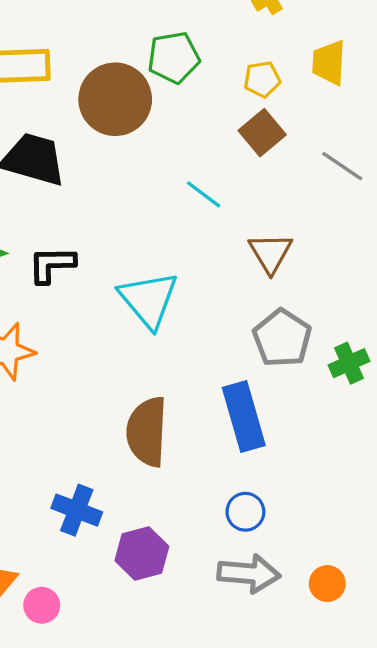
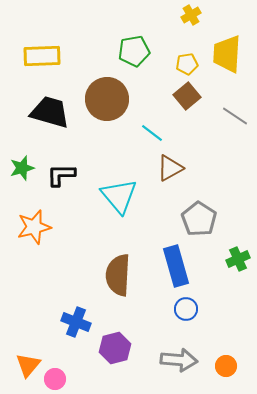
yellow trapezoid: (329, 63) -> (227, 54), size x1.4
brown circle: (115, 99) -> (107, 99), moved
brown triangle: (270, 253) -> (170, 168), moved, turned 32
green cross: (349, 363) -> (238, 259), moved
blue circle: (245, 512) -> (186, 309), moved

